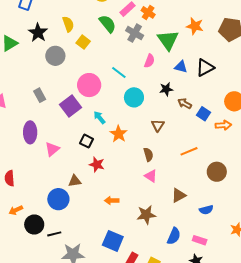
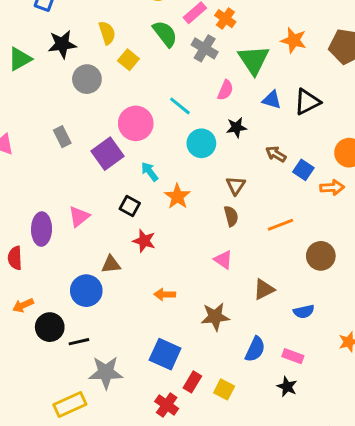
black star: (38, 33) -> (62, 44), turned 30
black star: (166, 89) -> (236, 127), moved
purple ellipse: (30, 132) -> (42, 229), moved
brown semicircle: (148, 155) -> (231, 216), moved

